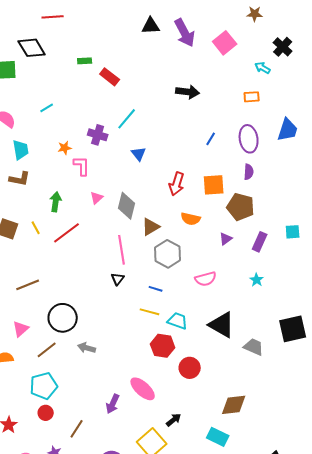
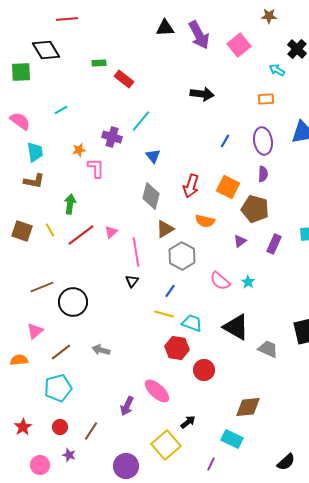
orange square: (214, 185) -> (228, 187), turned 30
pink triangle: (97, 198) -> (111, 232), moved
gray diamond: (127, 206) -> (151, 196), moved
pink semicircle: (206, 279) -> (220, 281), turned 55
cyan star: (257, 280) -> (248, 282), moved
blue line: (156, 289) -> (170, 291), turned -72
black circle: (63, 318) -> (73, 302), moved
red circle: (46, 413) -> (60, 427), moved

